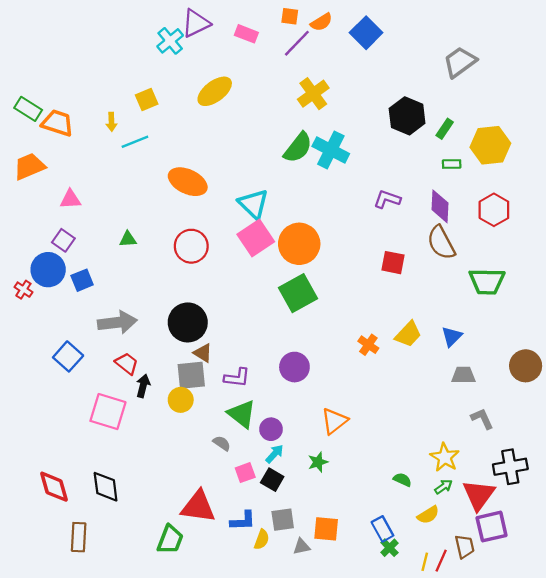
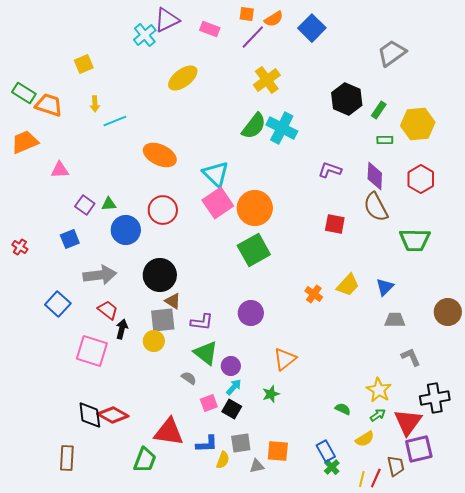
yellow square: (147, 100) -> (84, 64), moved
purple square: (63, 240) -> (85, 205), moved
blue circle: (48, 270) -> (126, 230), moved
red diamond: (54, 487) -> (113, 415), moved, turned -44

